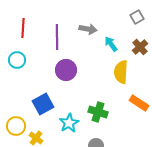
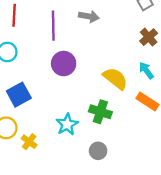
cyan arrow: (111, 44) -> (146, 70), moved
yellow semicircle: (121, 72) -> (115, 78), moved, turned 125
blue square: (43, 104) -> (19, 95), moved

